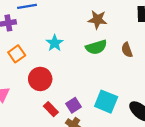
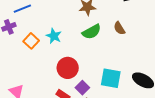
orange square: (17, 54) -> (31, 41), moved
red circle: (40, 79) -> (68, 68), moved

